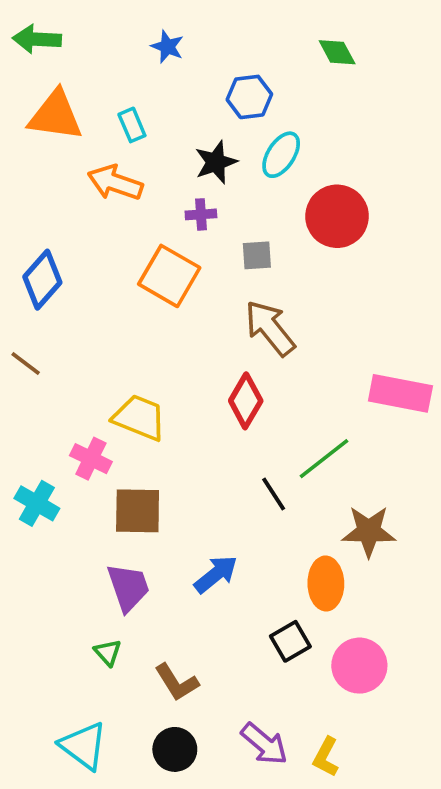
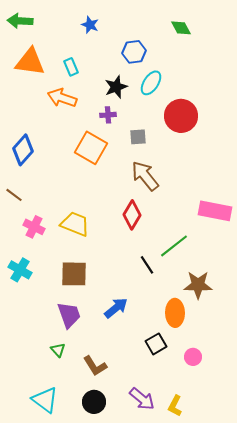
pink cross: (91, 459) -> (34, 227), moved
pink circle: (359, 666) -> (193, 357), size x0.6

